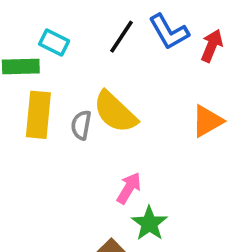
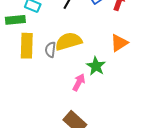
yellow semicircle: (115, 112) -> (69, 41), turned 124
green star: (149, 223) -> (96, 66), moved

